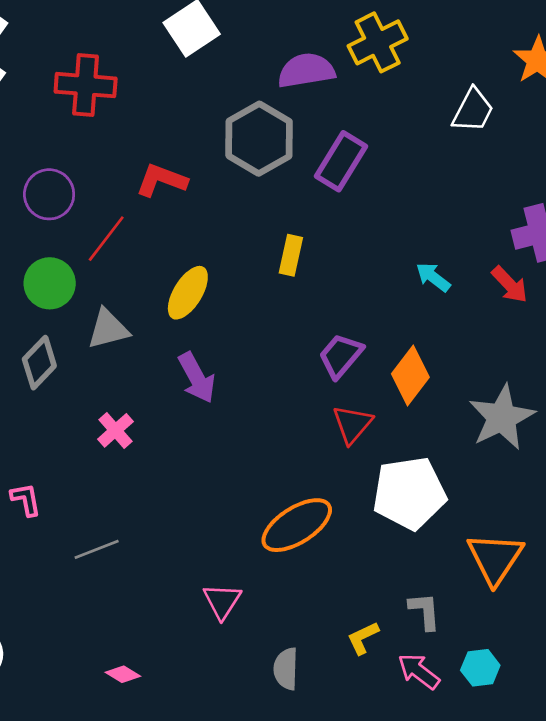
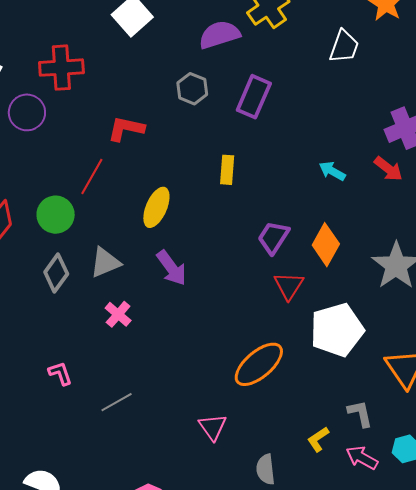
gray hexagon: (259, 139) -> (192, 89), size x0.6
purple circle: (49, 194) -> (27, 112), moved
gray triangle: (108, 329) -> (105, 263), moved

